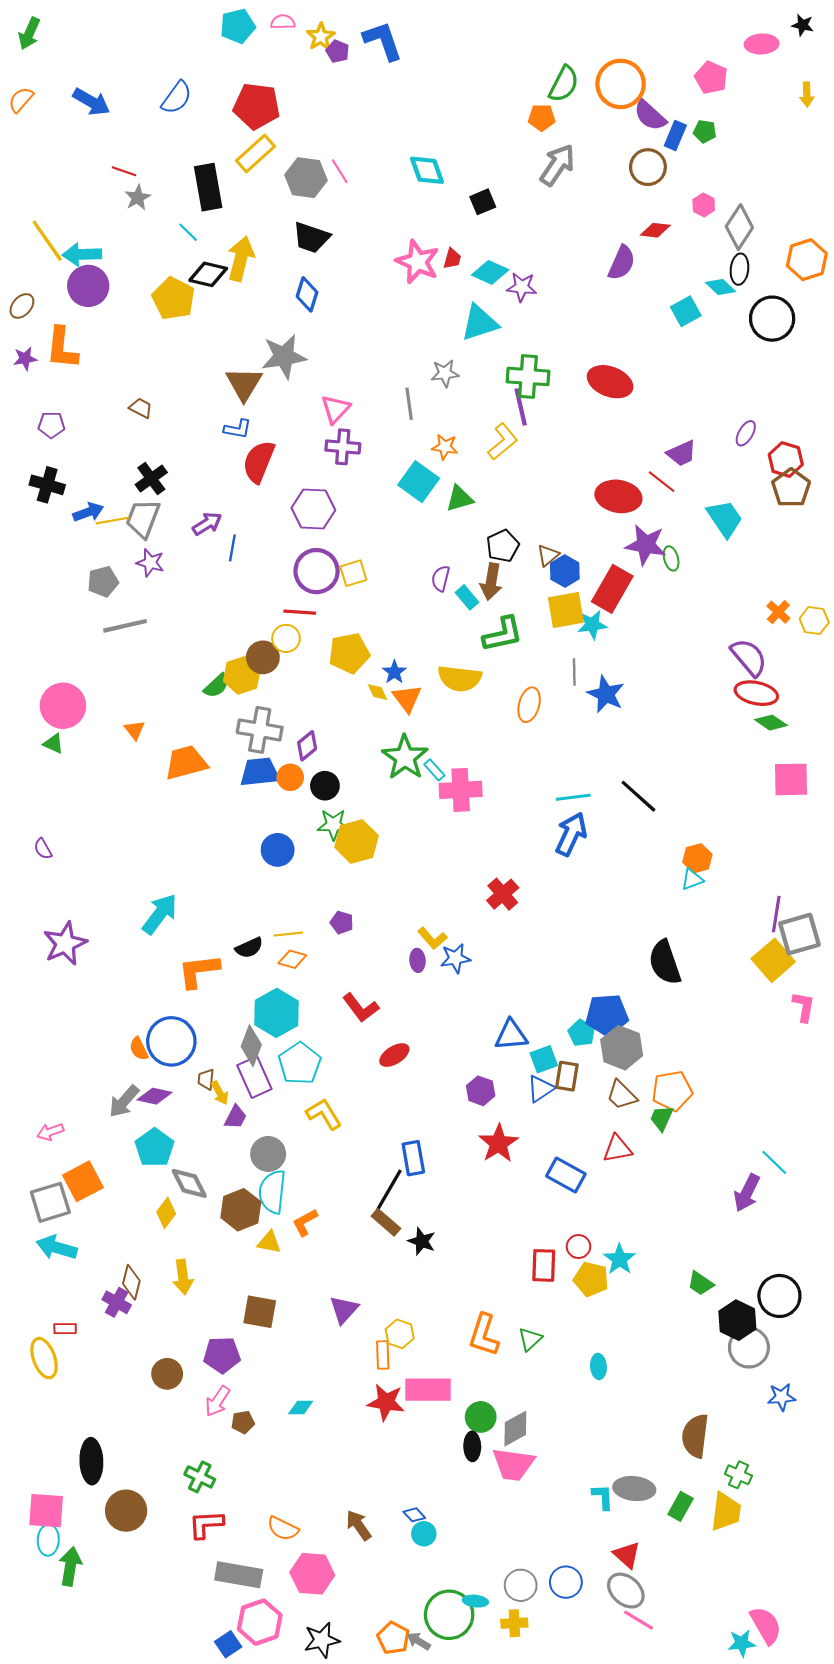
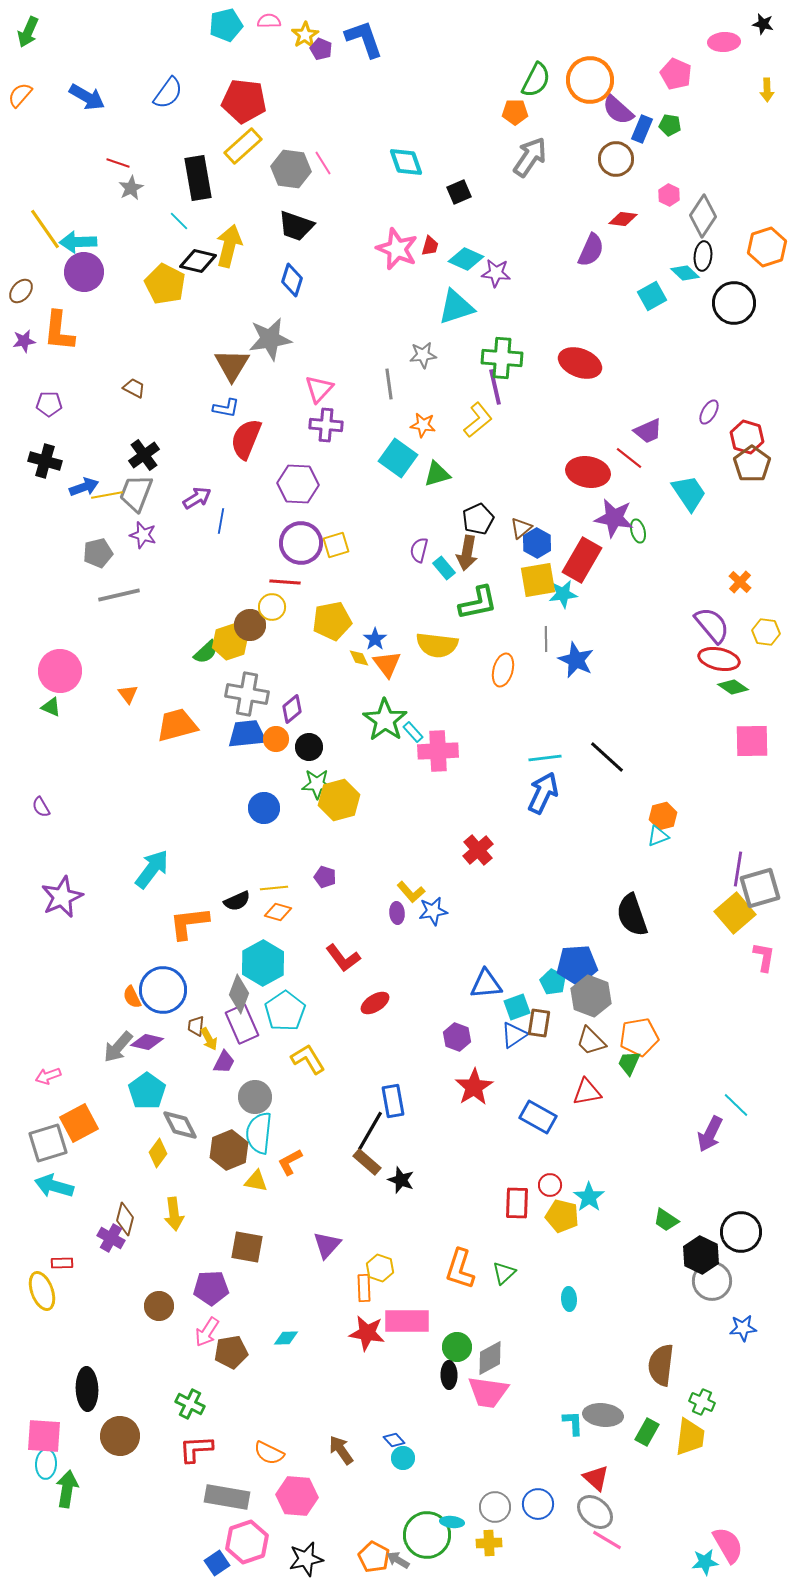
yellow hexagon: (814, 621) -> (766, 632), moved
brown pentagon: (243, 1422) -> (231, 1352), size x1.5

